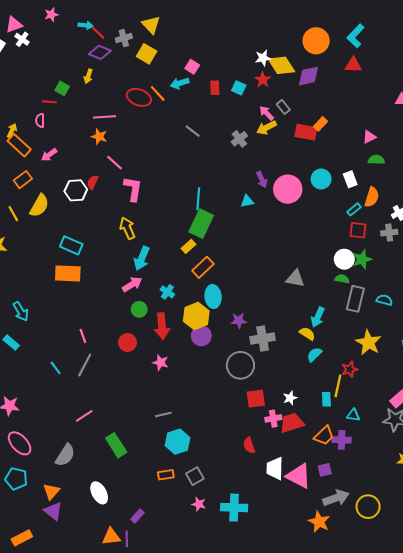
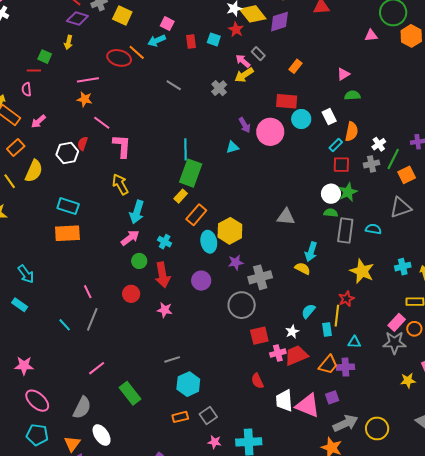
red rectangle: (306, 132) -> (287, 101), moved
yellow hexagon: (196, 316) -> (230, 231), moved
cyan semicircle: (314, 355) -> (308, 311), moved
white ellipse: (99, 493) -> (102, 435), moved

